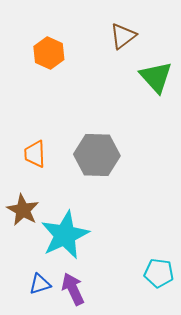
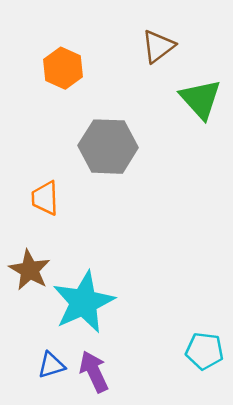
gray hexagon: (97, 155) -> (108, 147), moved

